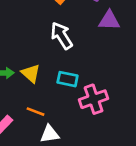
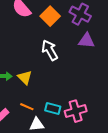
cyan rectangle: (68, 79) -> (53, 108), moved
pink cross: (94, 99) -> (76, 111), moved

